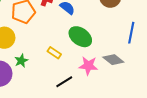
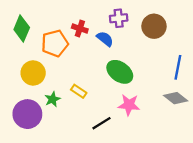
yellow rectangle: (54, 53) -> (79, 91), moved
gray diamond: (113, 60) -> (176, 98), moved

